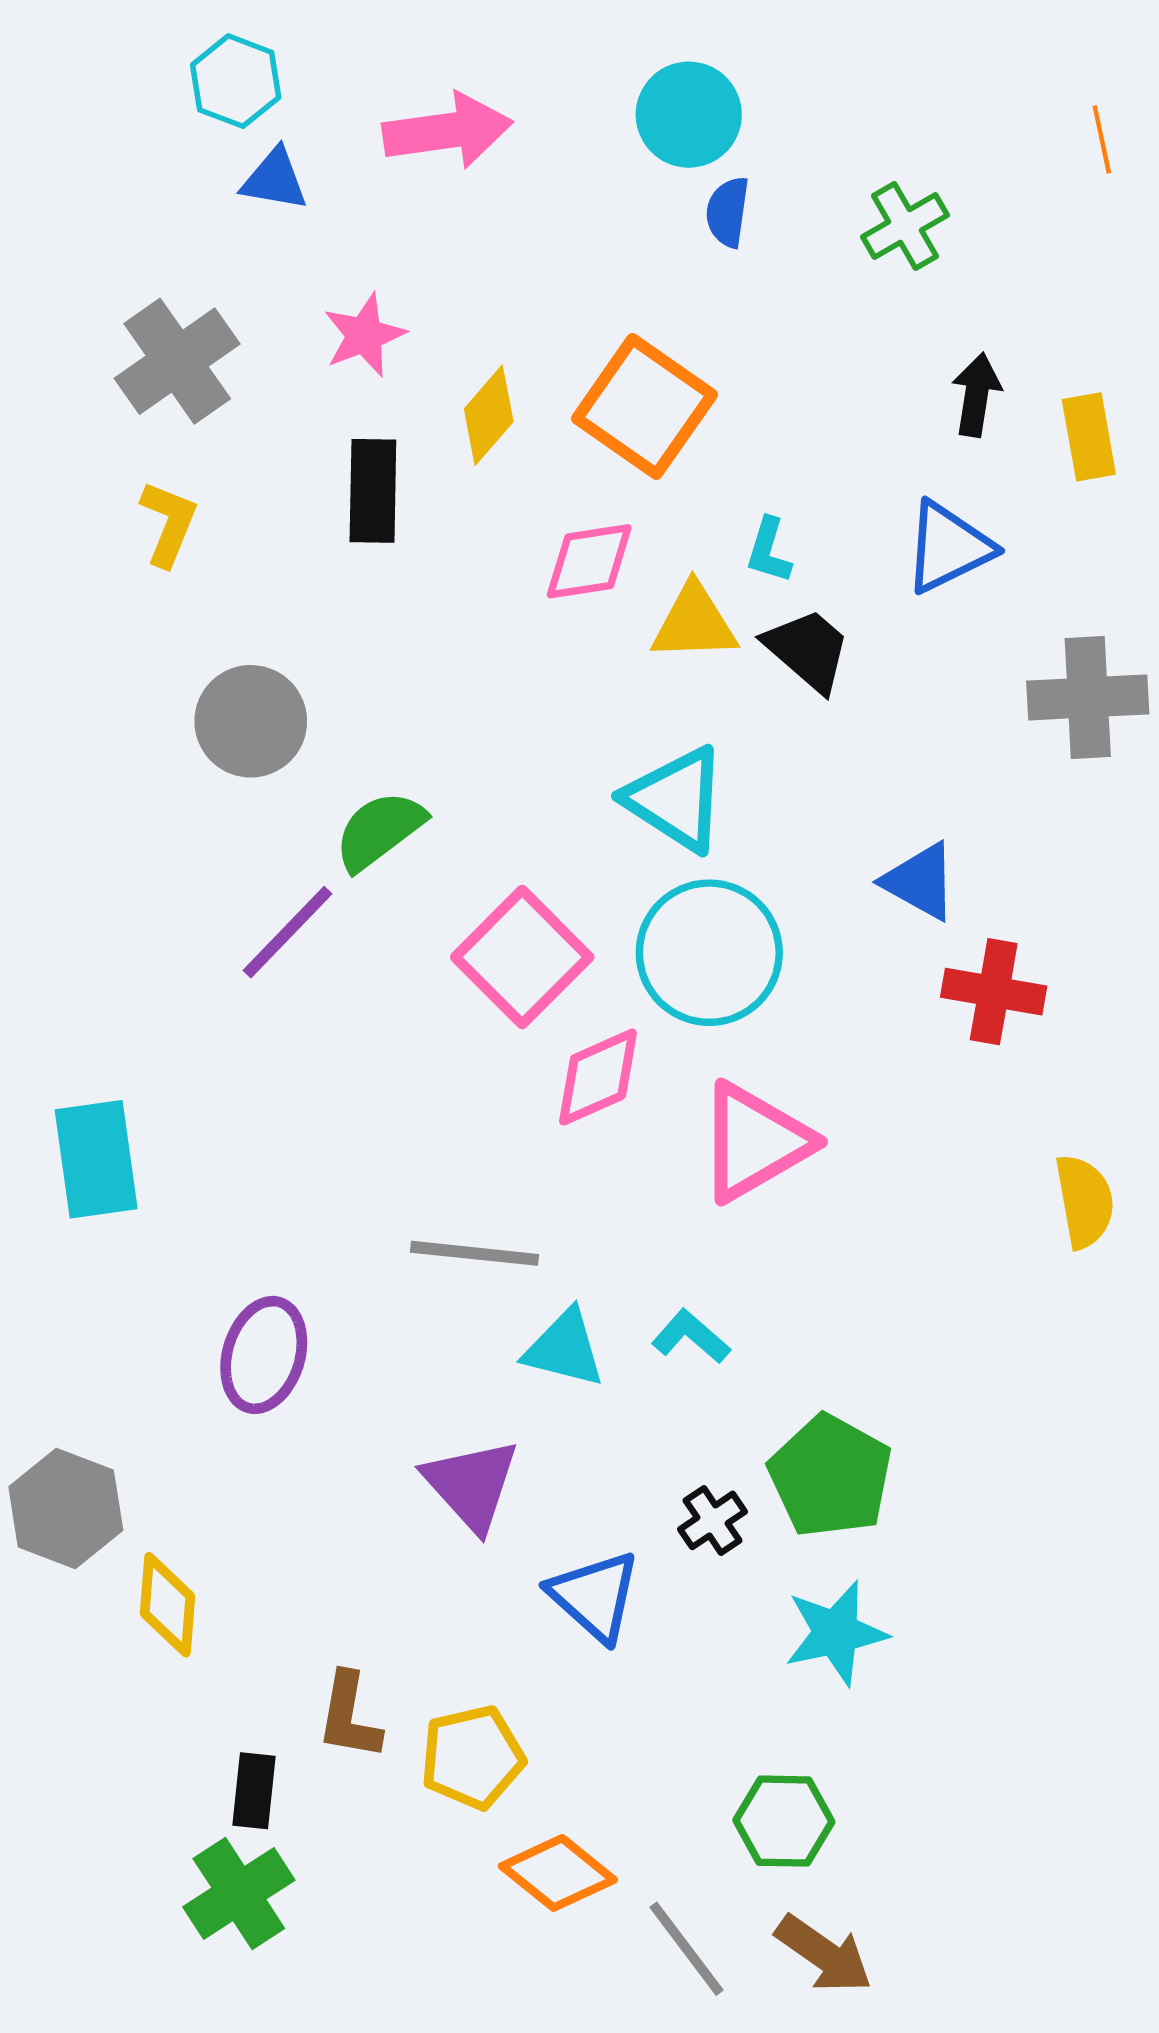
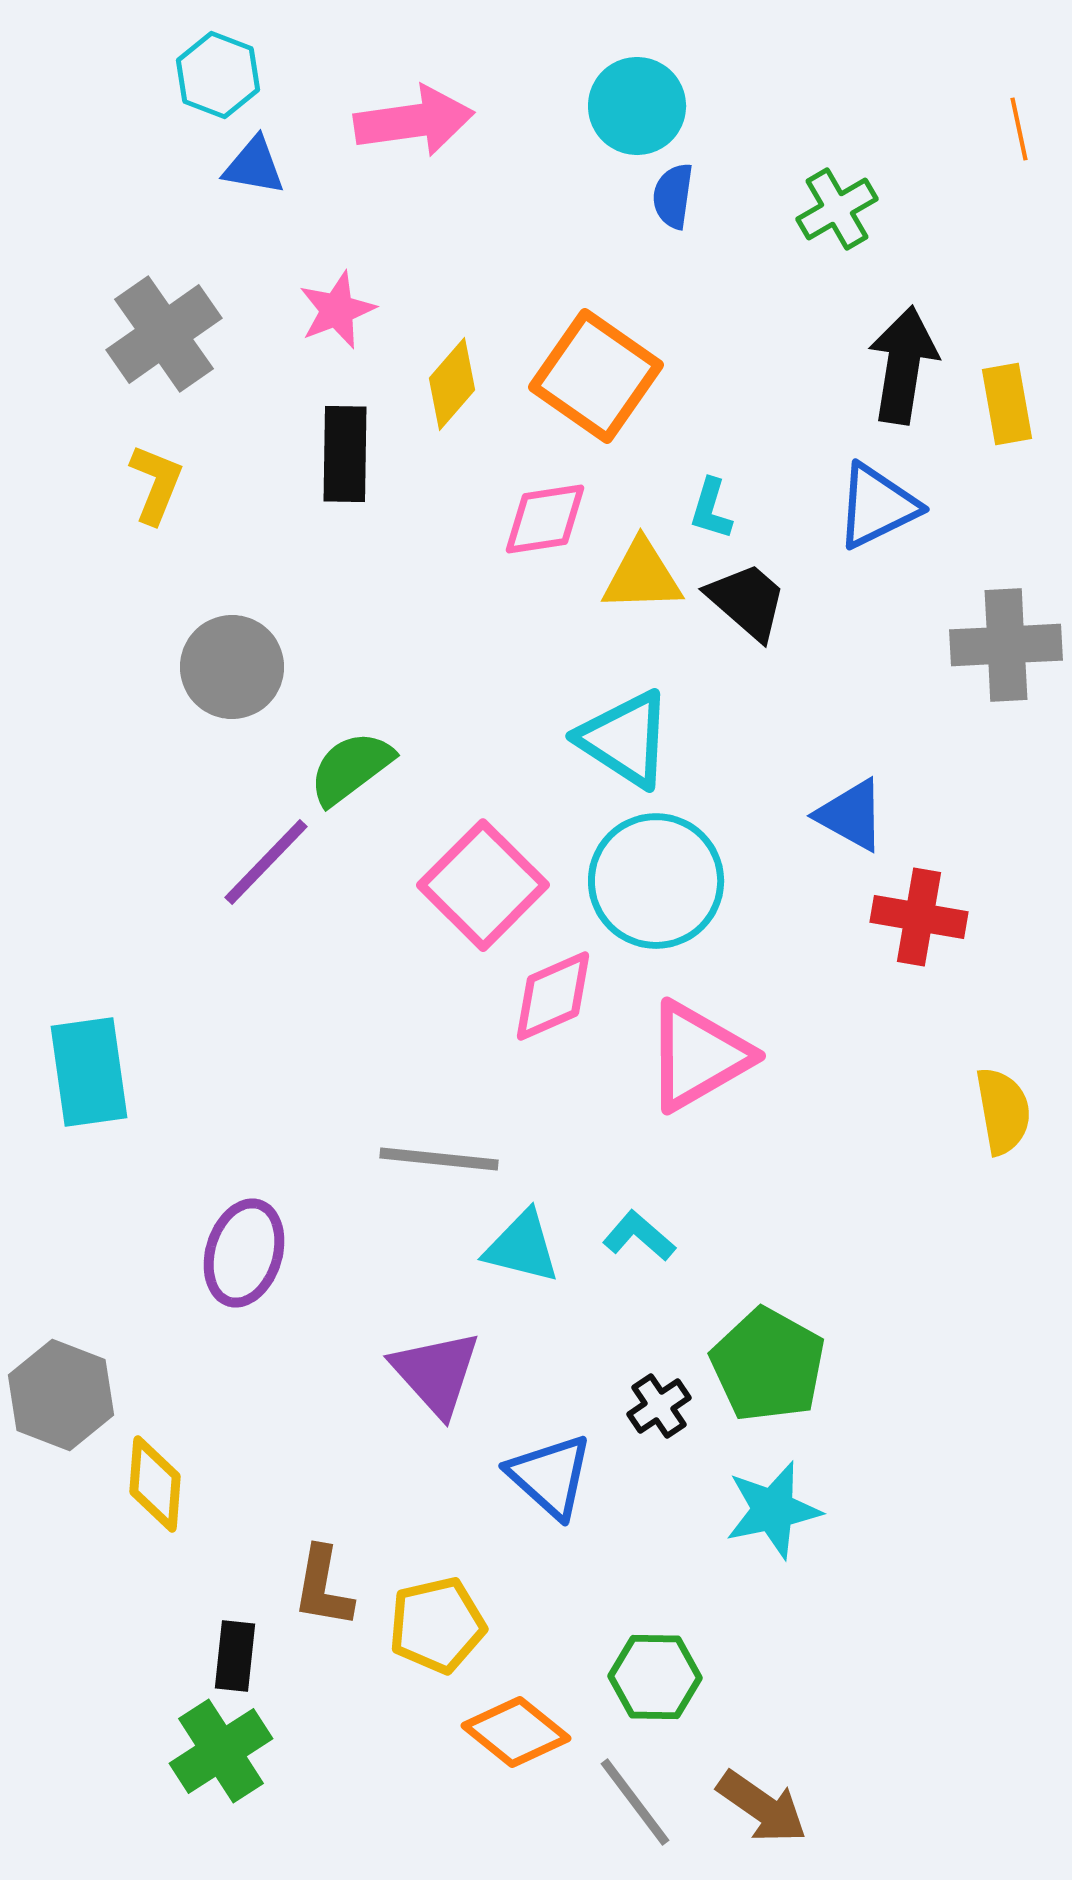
black arrow: (976, 395) -> (903, 365), size x1.5
green hexagon: (784, 1821) -> (655, 1677), moved

